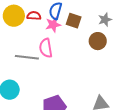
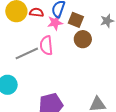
brown circle: (98, 41) -> (83, 39), moved
gray line: (27, 57) -> (27, 53), turned -35

